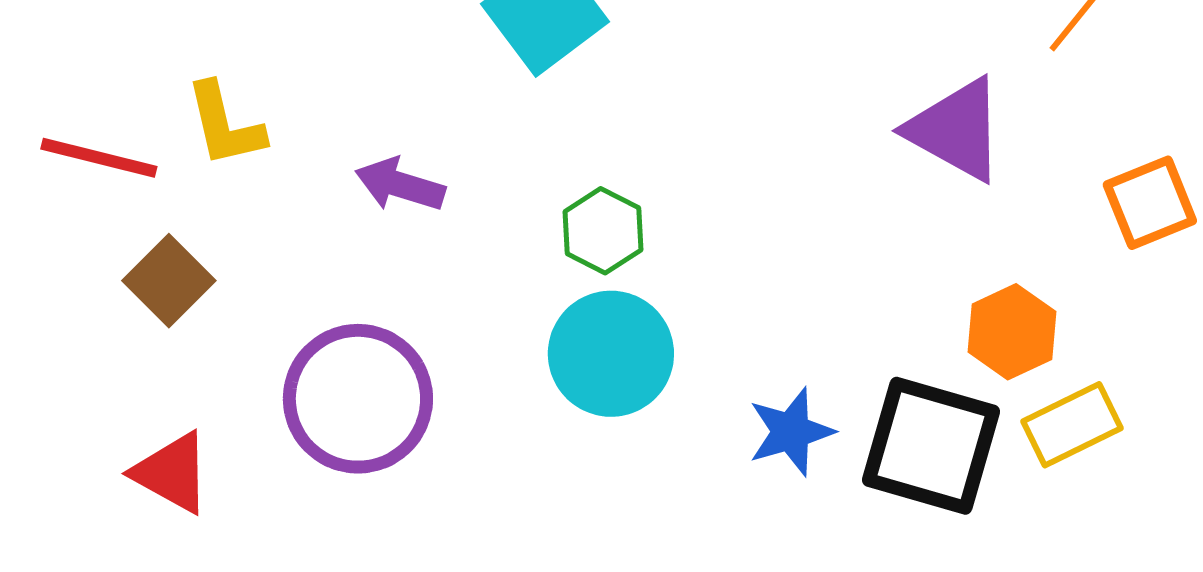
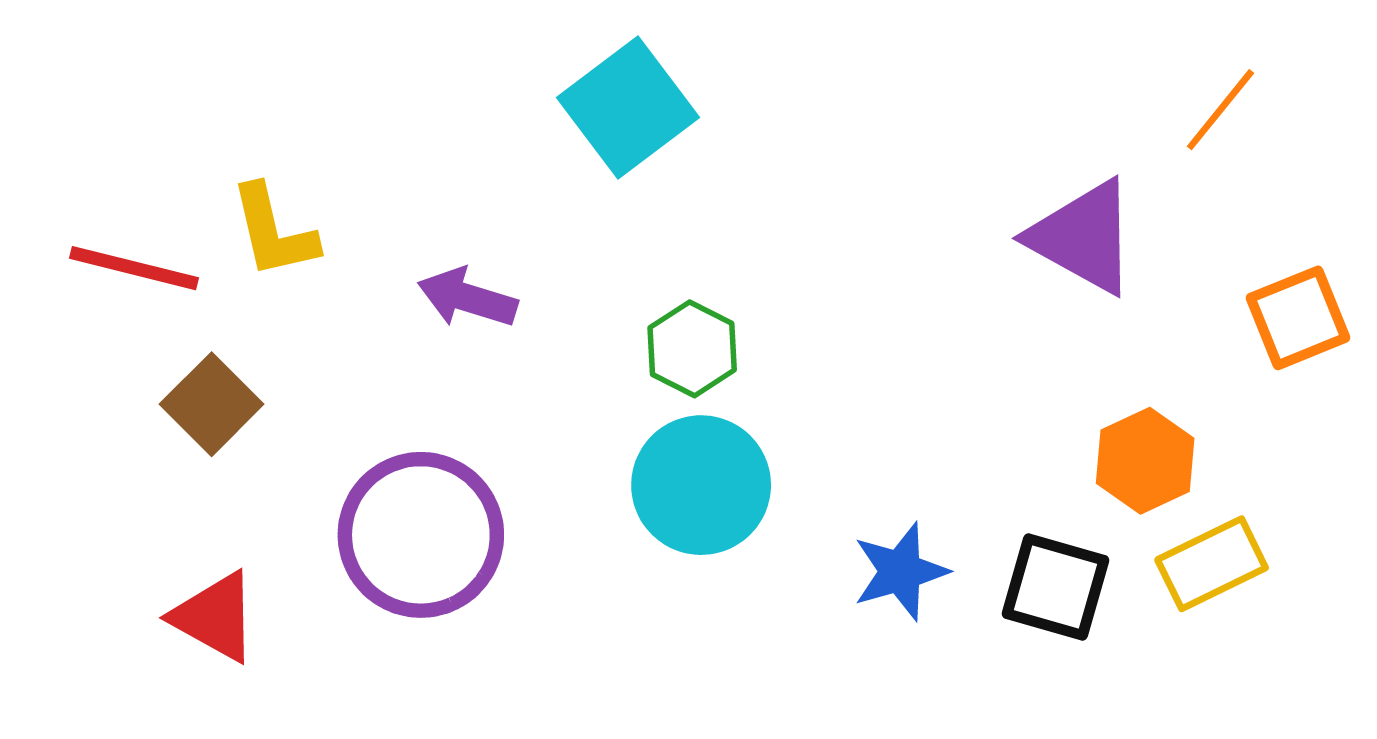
black square: (931, 446) -> (1055, 587), size x0.7

